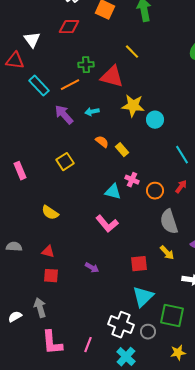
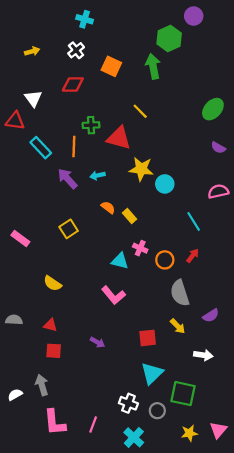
orange line: (70, 85) -> (74, 147), turned -60
pink rectangle: (20, 171) -> (20, 238), turned -30
white cross: (121, 325) -> (128, 403), size x0.7

